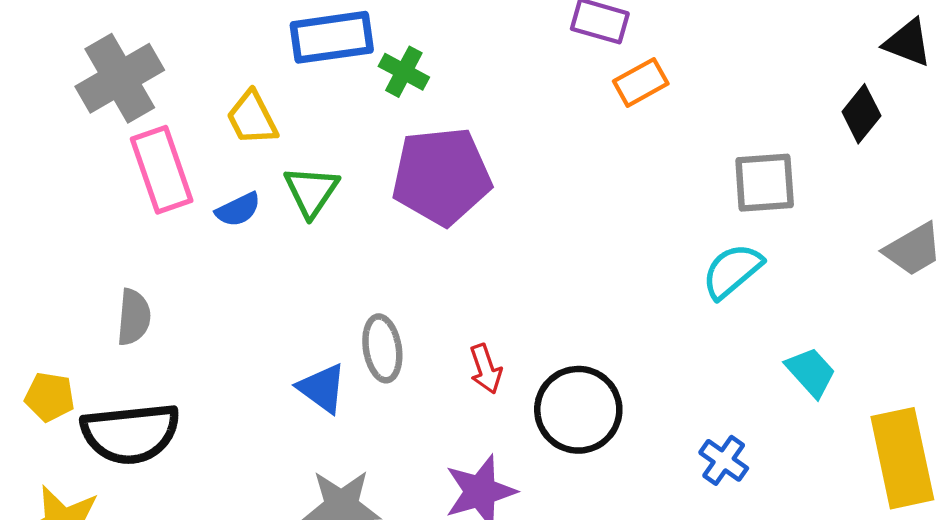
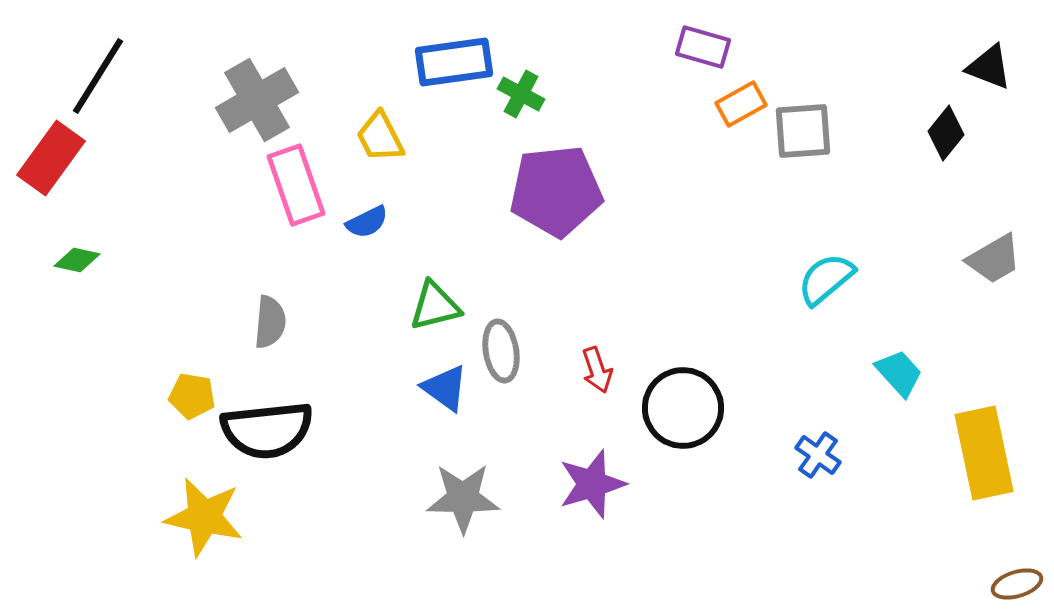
gray square: (765, 183) -> (803, 131), moved
green triangle: (311, 191) -> (435, 306), moved, turned 42

